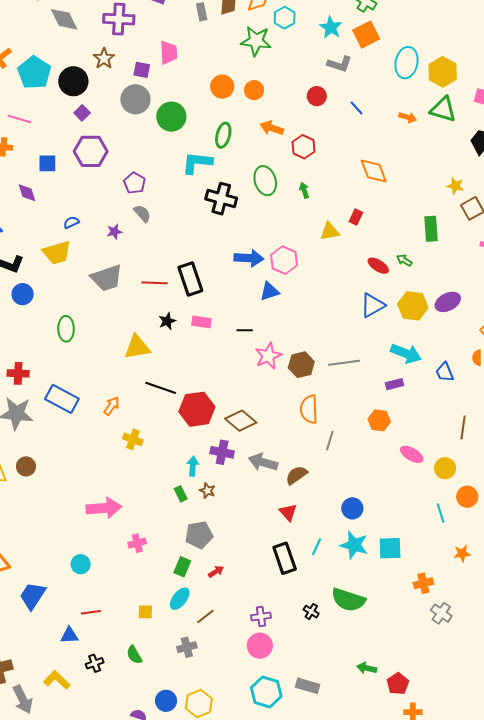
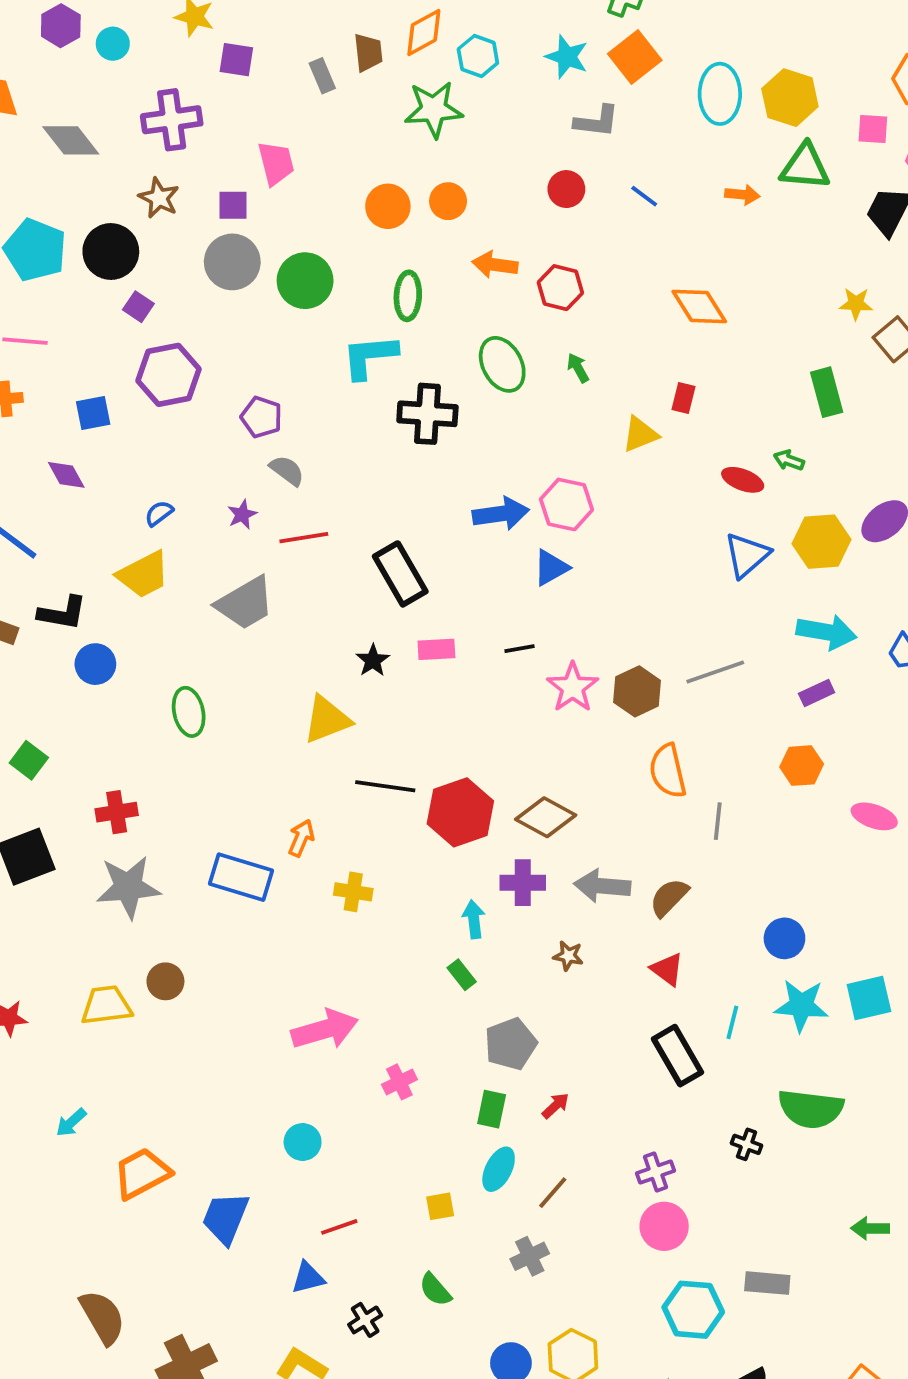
red line: (154, 283) -> (304, 538), moved
blue rectangle: (62, 399) -> (241, 877), moved
brown star: (207, 491) -> (568, 956), moved

